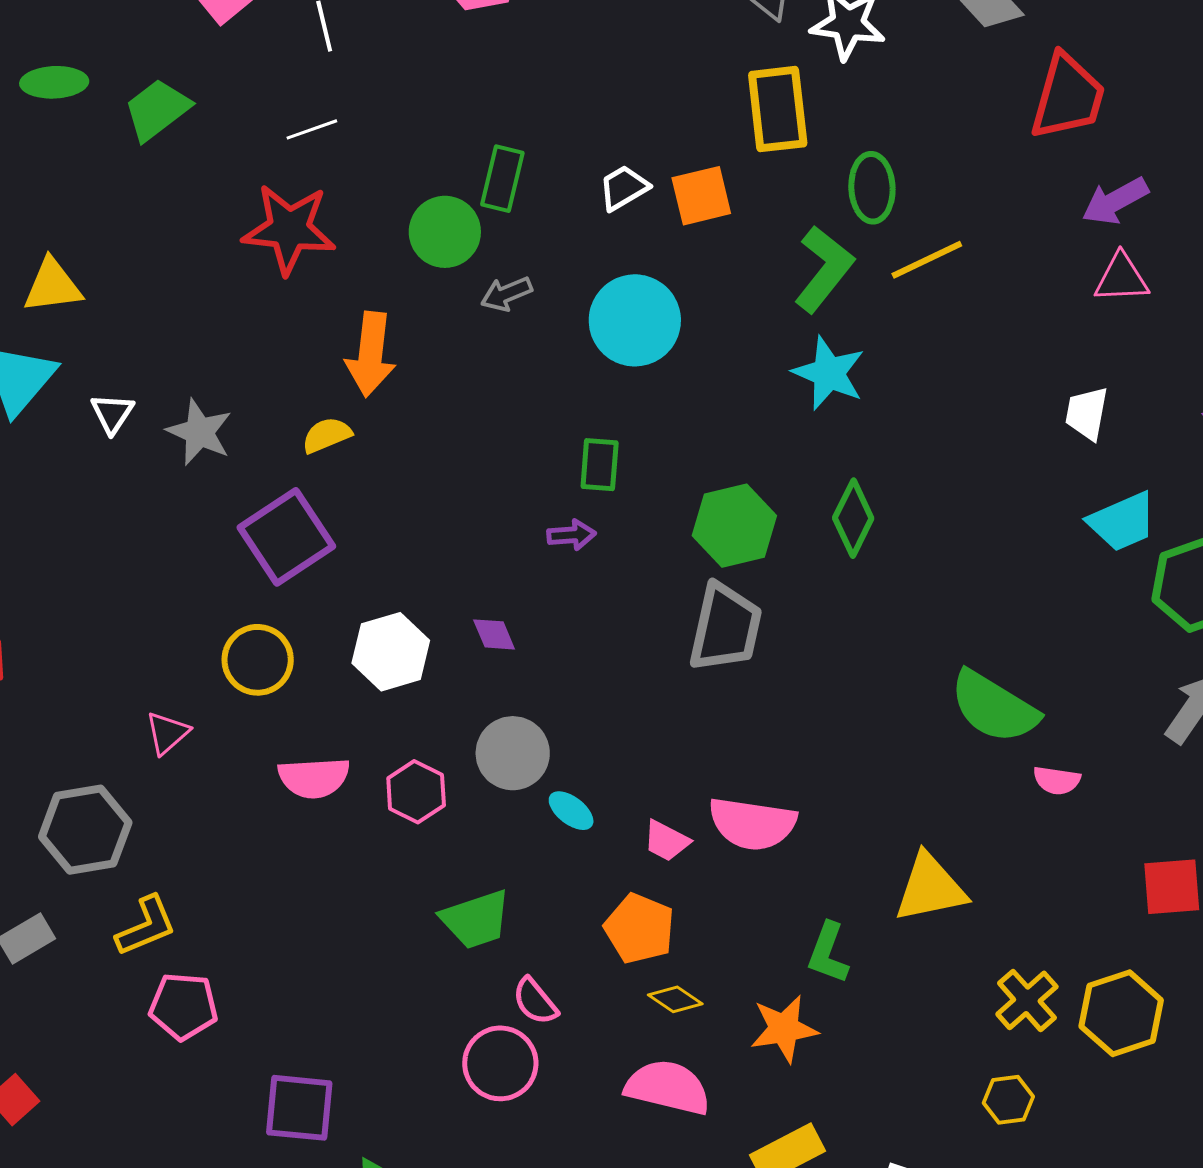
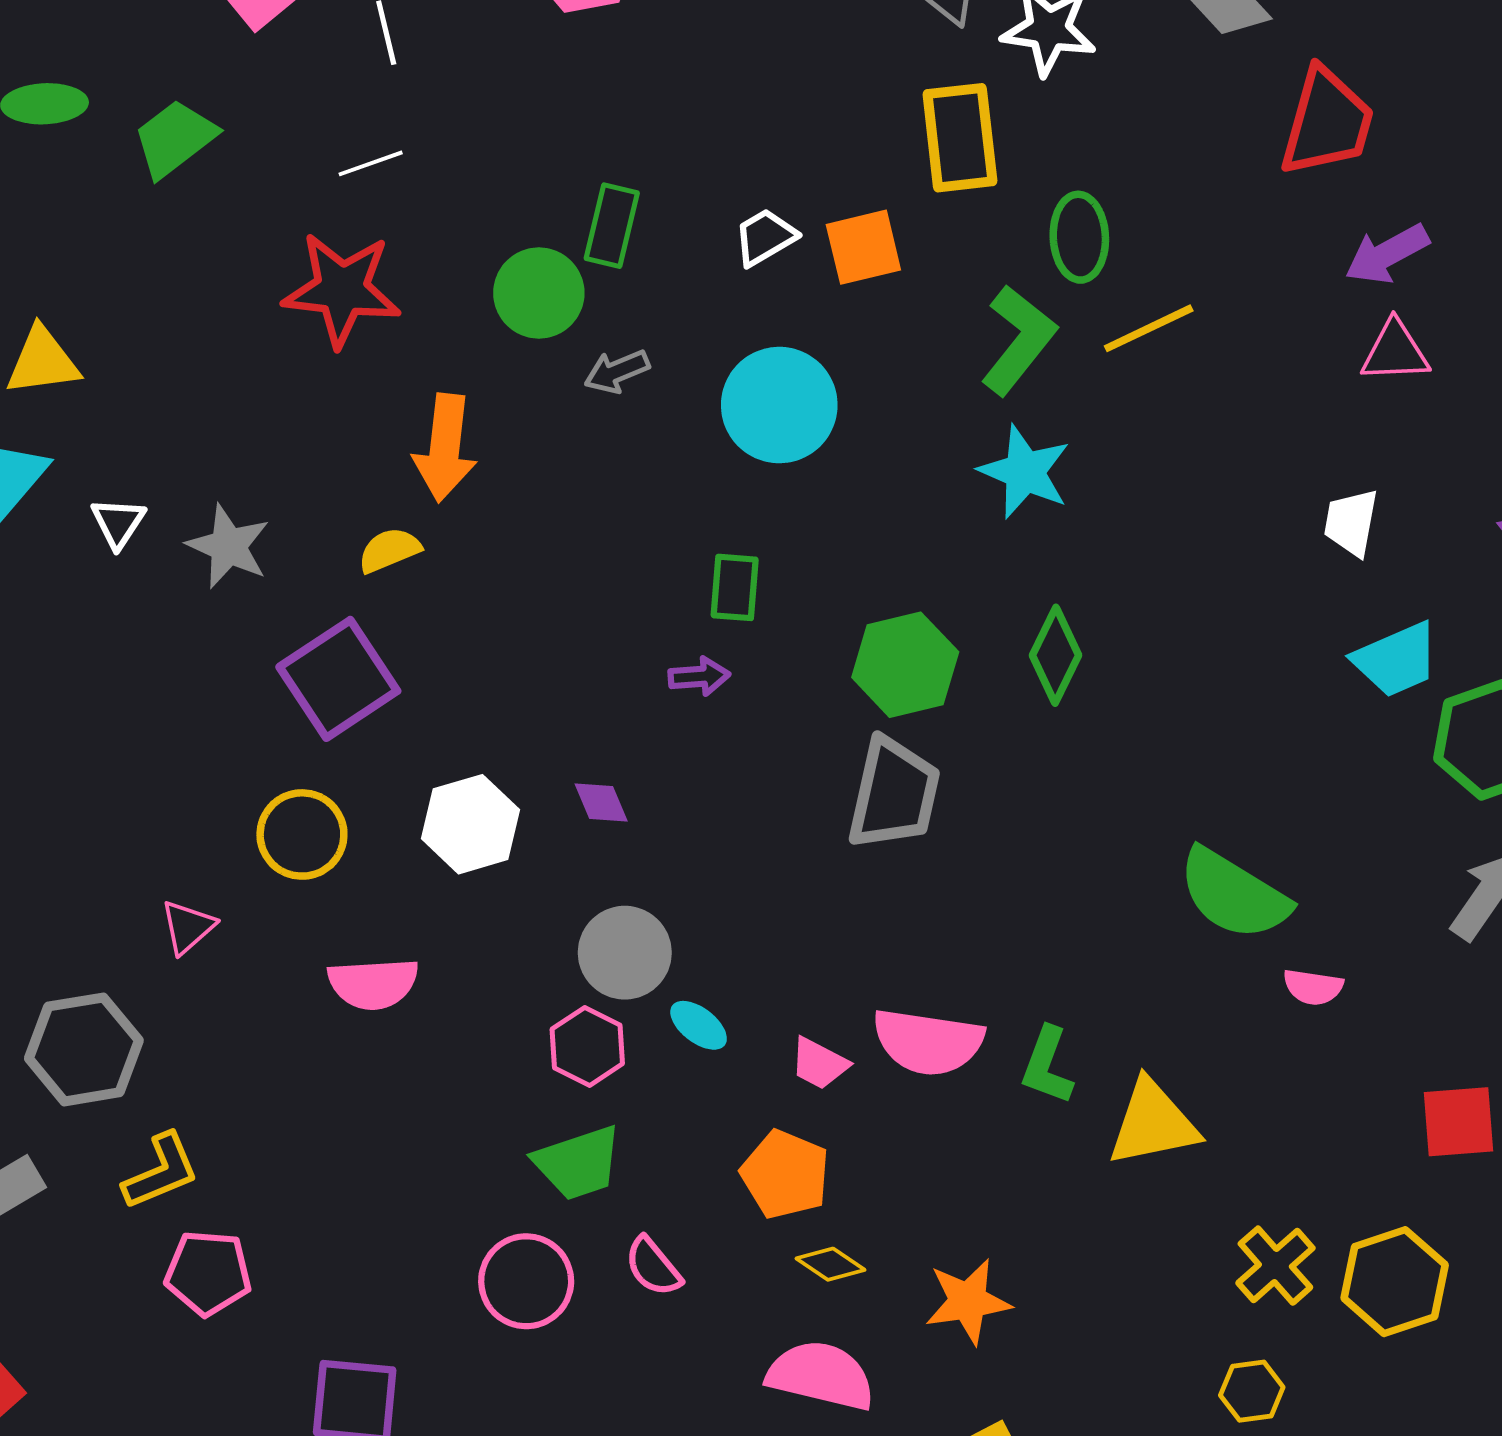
pink hexagon: (416, 792) -> (587, 1046), moved
green L-shape: (828, 953) -> (1047, 1066), moved
pink circle: (500, 1063) -> (526, 1281), moved

